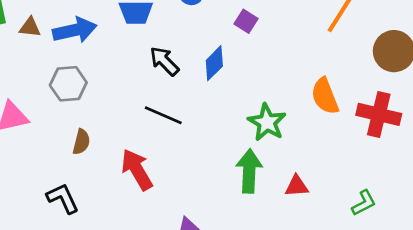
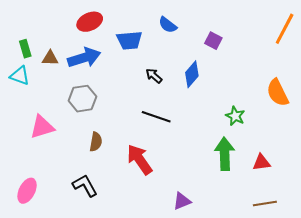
black arrow: (164, 61) -> (154, 76), size x0.7
green star: (267, 122) -> (235, 116), size x0.7

